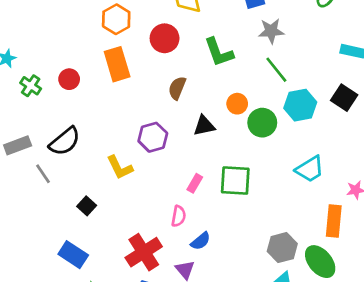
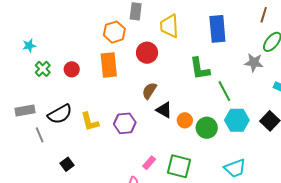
gray star: (271, 31) -> (254, 63), moved
green L-shape: (219, 52) -> (200, 69), moved
orange circle: (237, 104) -> (185, 120), moved
black triangle: (204, 126) -> (164, 110), moved, turned 30
yellow L-shape: (120, 167) -> (90, 122), moved

